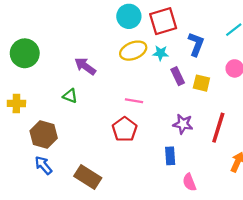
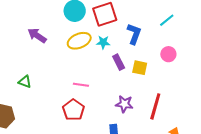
purple arrow: (85, 66) -> (37, 35), moved

